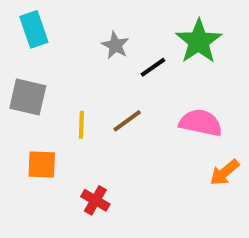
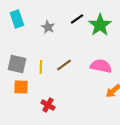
gray star: (115, 45) -> (48, 27), moved
black line: (153, 67) -> (77, 19), moved
gray square: (28, 97) -> (17, 64), moved

